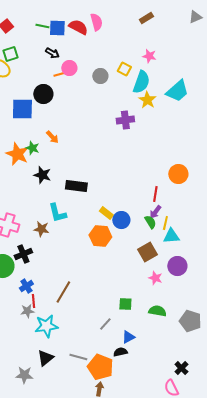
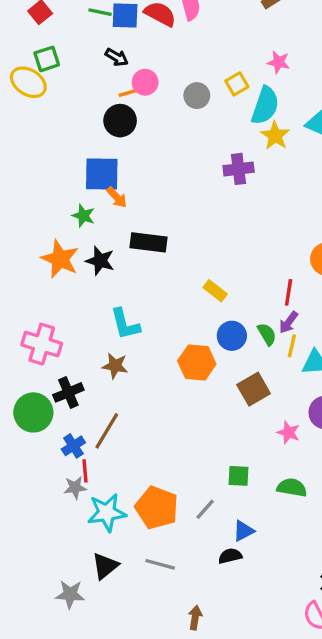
yellow square: (124, 69) -> (237, 84), turned 32
black circle: (43, 94) -> (120, 121), moved
blue square: (22, 109) -> (102, 174), moved
orange star: (17, 154) -> (60, 259), moved
black rectangle: (76, 186) -> (148, 242), moved
yellow rectangle: (106, 213) -> (215, 291), moved
green semicircle: (150, 222) -> (267, 334), moved
yellow line: (165, 223) -> (292, 346), moved
brown star: (41, 229) -> (115, 366), moved
brown square: (147, 252) -> (254, 389), moved
brown line: (63, 292) -> (107, 431), moved
orange pentagon: (100, 367) -> (157, 508), moved

